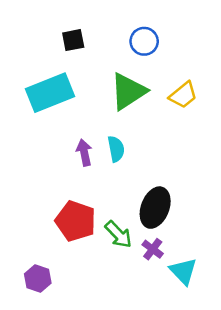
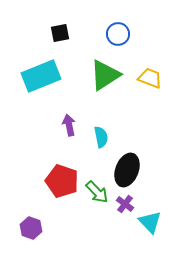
yellow trapezoid: (183, 95) -> (150, 78), turned -120
cyan semicircle: (116, 149) -> (101, 137), moved

